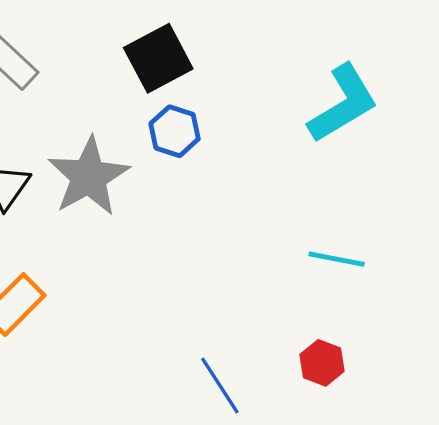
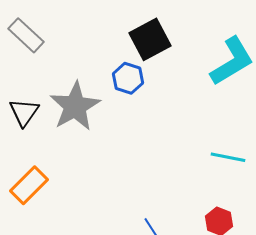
black square: (158, 58) -> (150, 39), moved

